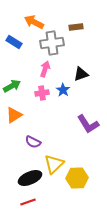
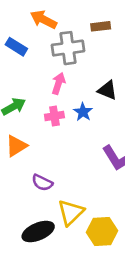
black triangle: (81, 74) -> (107, 90), turned 42

